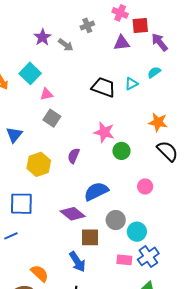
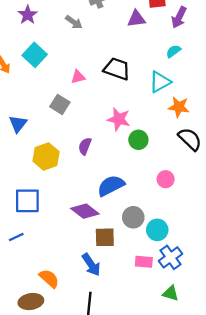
purple star: (42, 37) -> (28, 15), moved
purple arrow: (160, 42) -> (179, 17), turned -114
cyan triangle: (131, 84) -> (160, 82), moved, size x1.5
pink triangle: (46, 94) -> (78, 77), moved

